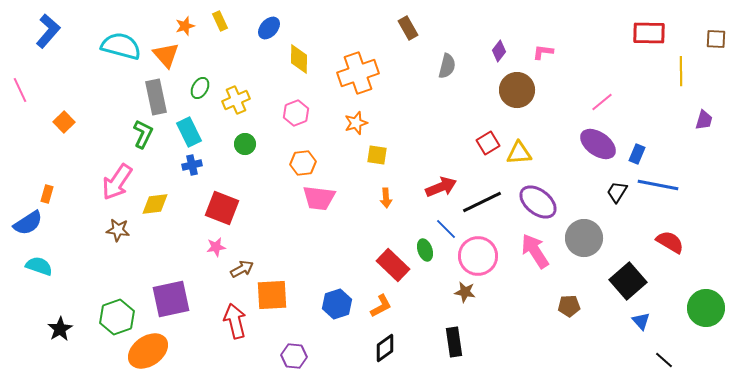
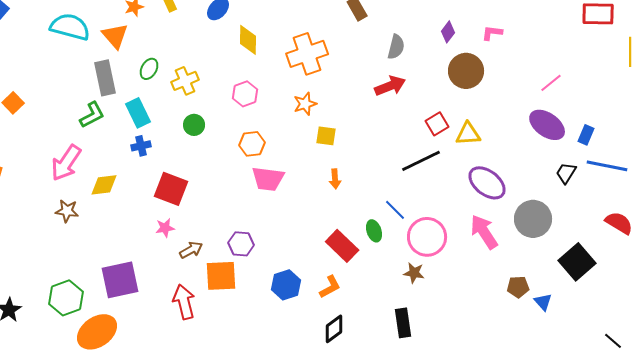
green L-shape: (143, 134) -> (92, 115), turned 36
red arrow: (441, 187) -> (390, 86), moved
black line: (482, 202) -> (421, 161), moved
blue triangle: (641, 321) -> (543, 302), moved
purple hexagon: (294, 356) -> (241, 244), moved

